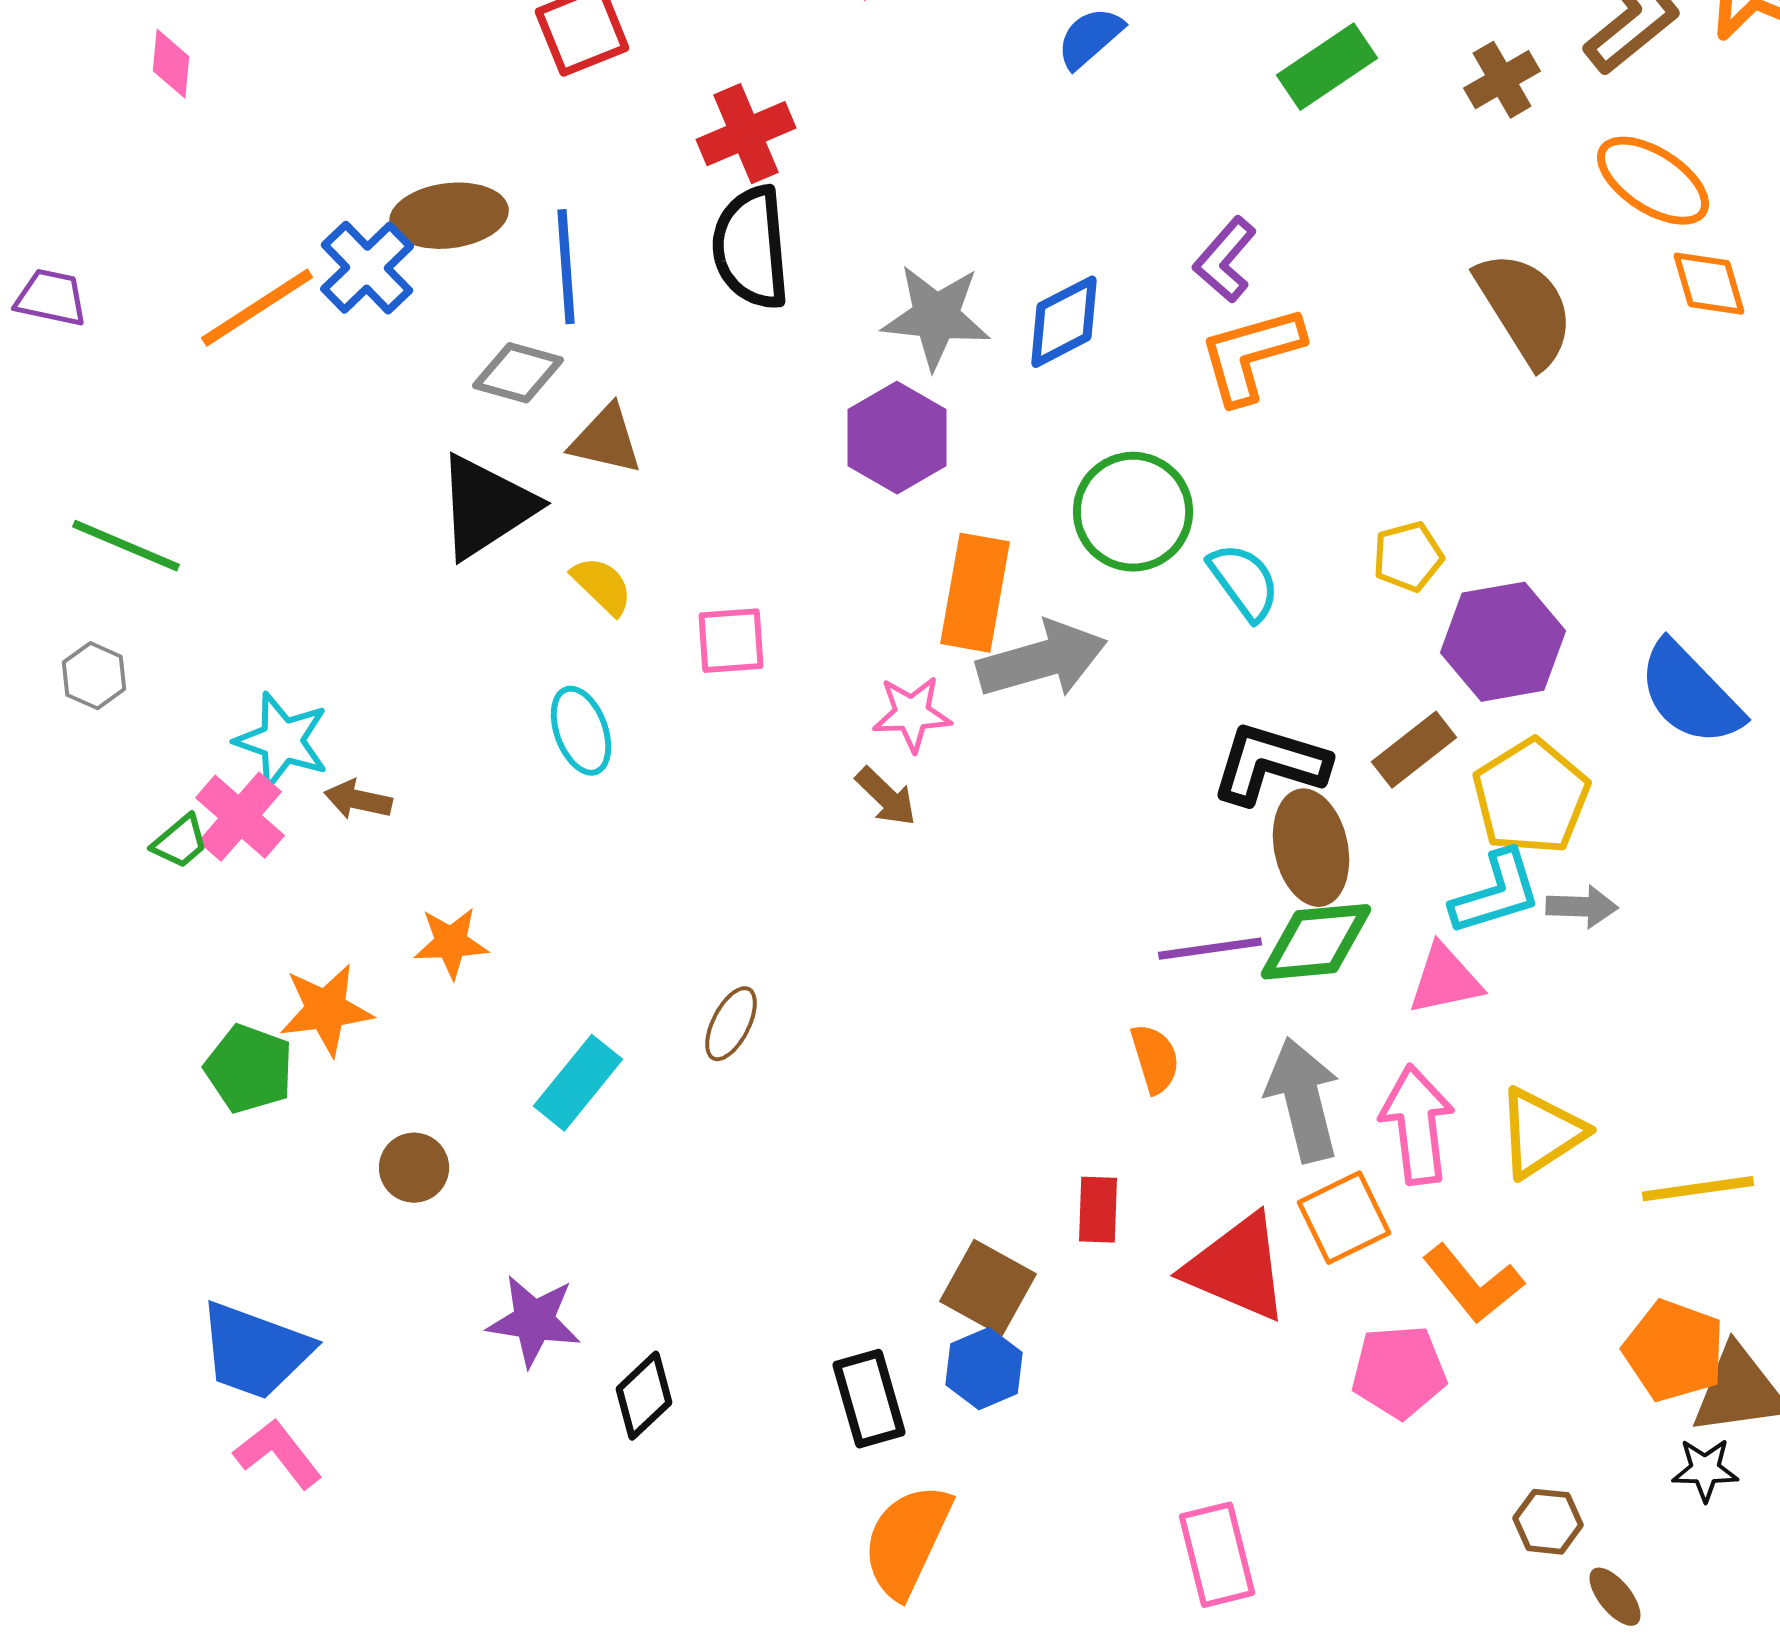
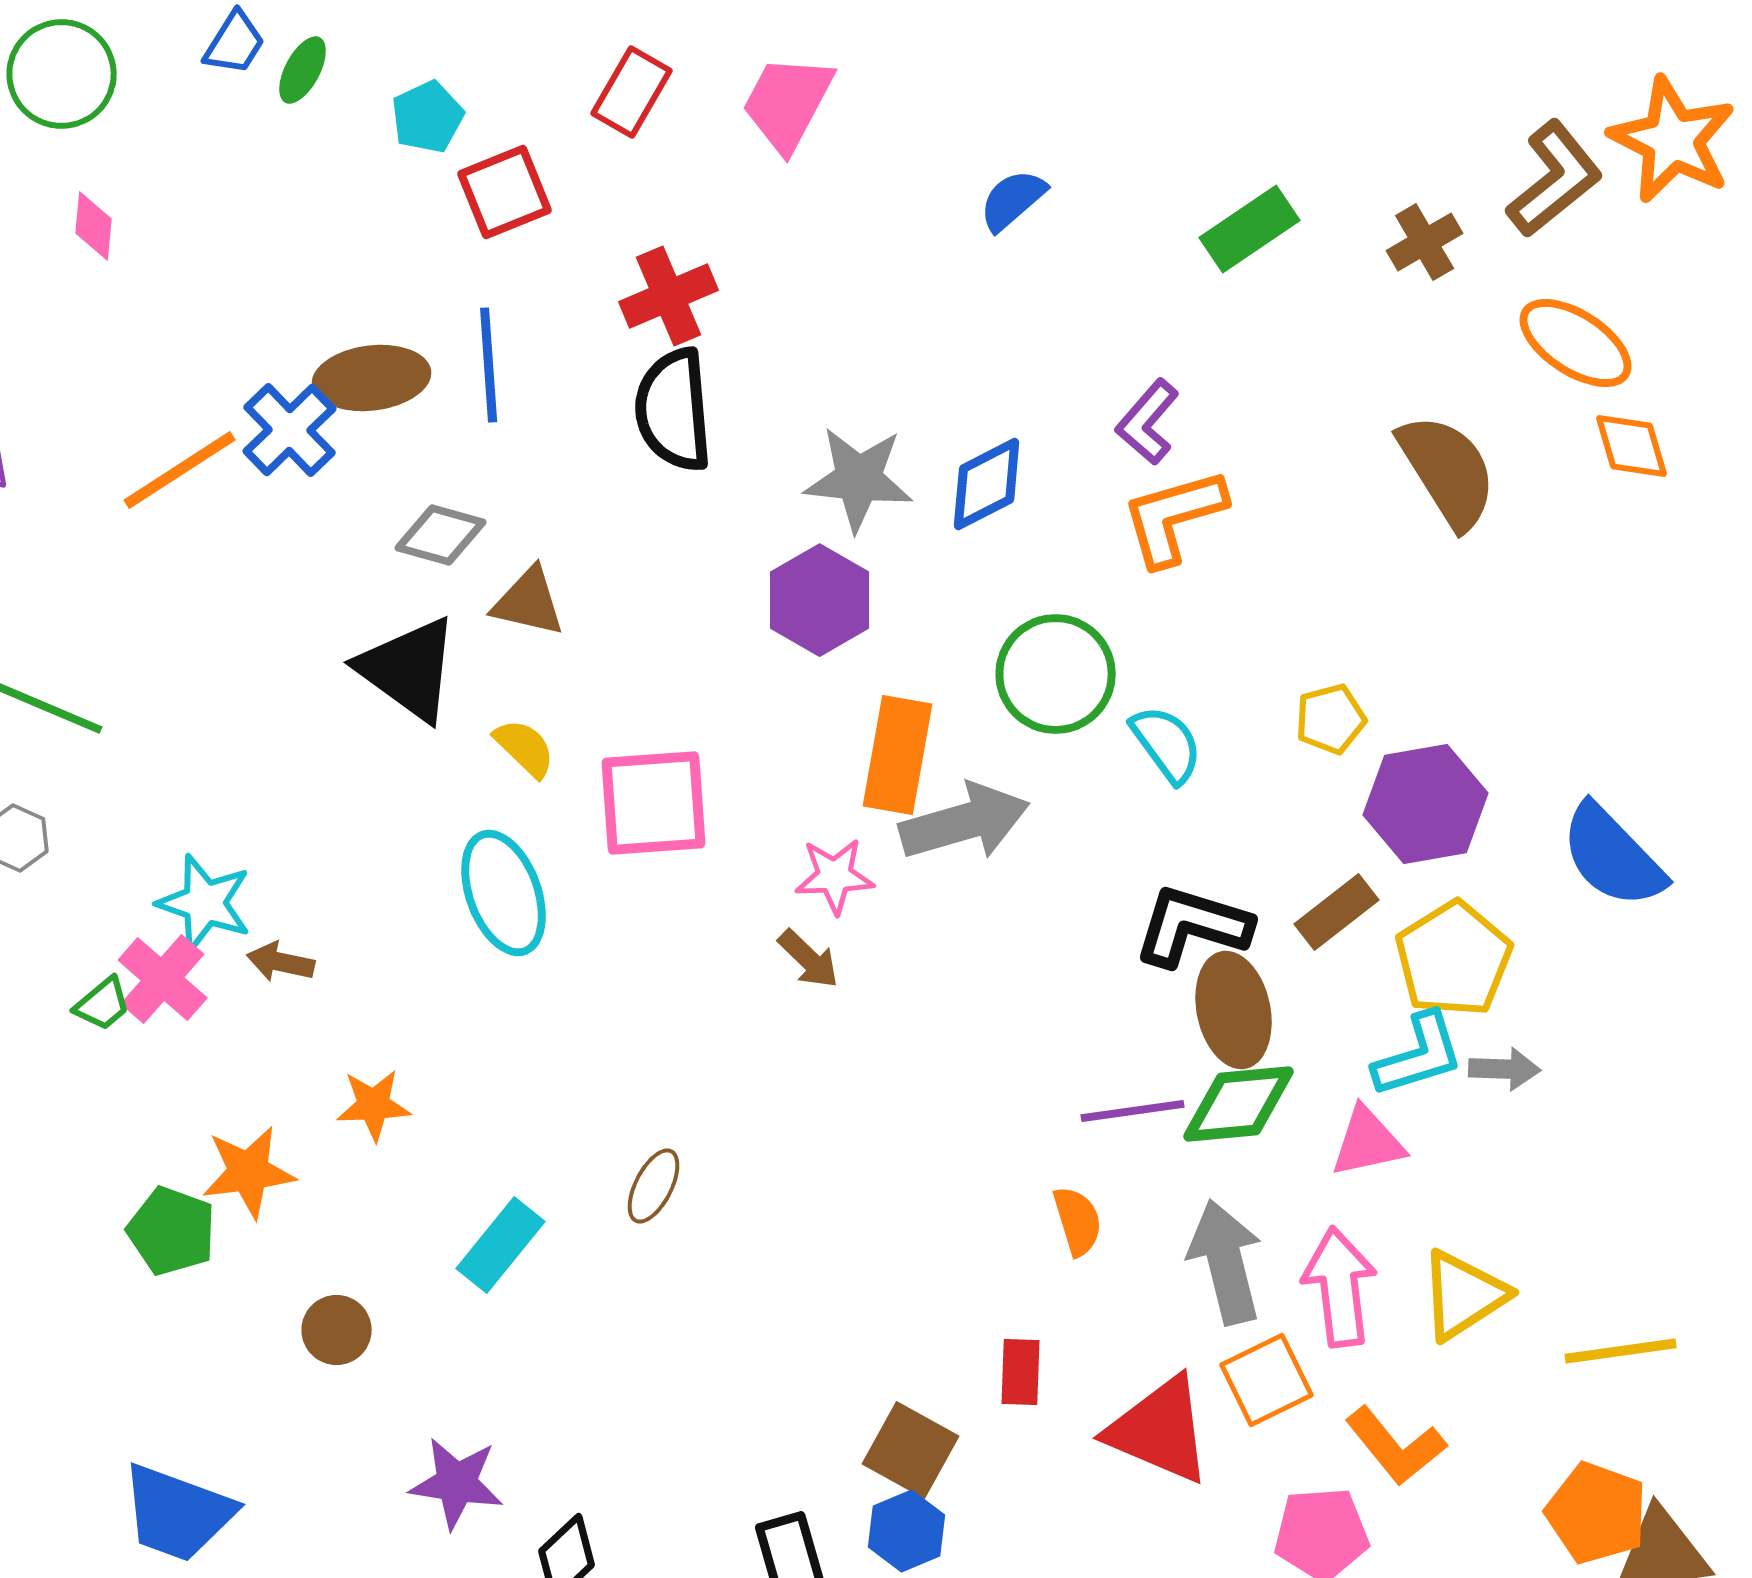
blue line: (566, 267) -> (489, 365), moved
black triangle: (486, 507) -> (409, 669), turned -51
pink square: (731, 641) -> (654, 803), size x1.6
cyan ellipse: (581, 731) -> (504, 893), size x1.4

